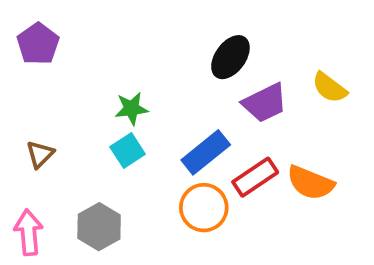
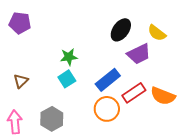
purple pentagon: (38, 44) -> (20, 23), turned -30
yellow semicircle: (330, 88) -> (157, 33), moved

